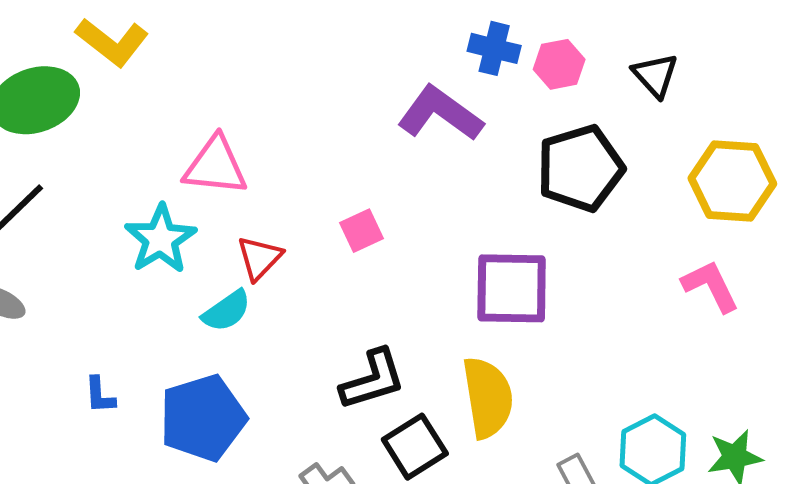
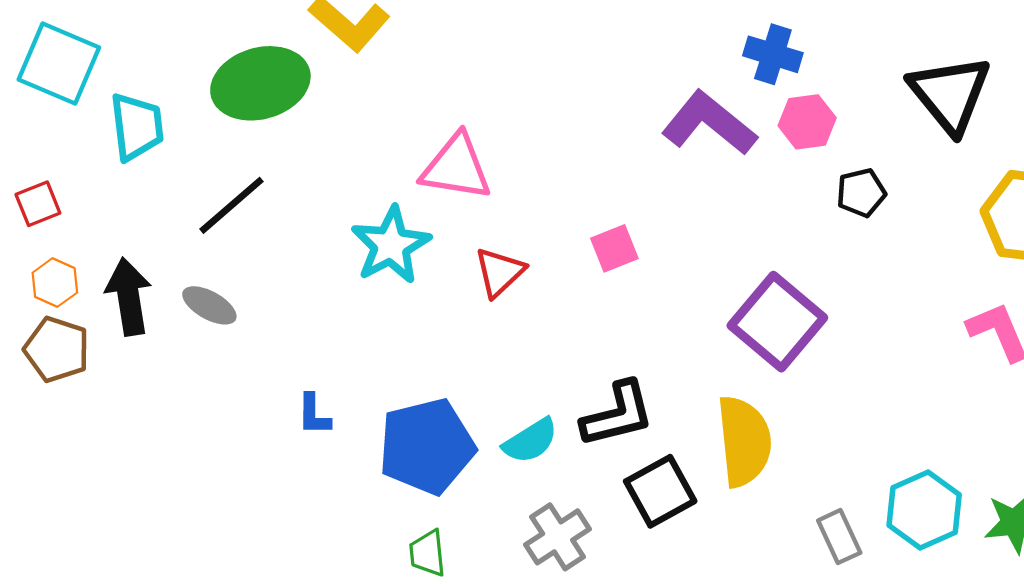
pink hexagon: (559, 64) -> (807, 122), moved
black triangle: (655, 75) -> (950, 94), size x1.6
black pentagon: (580, 168) -> (861, 193), size x0.5
purple square: (512, 288) -> (777, 322), turned 36
cyan semicircle: (227, 311) -> (530, 441), moved

